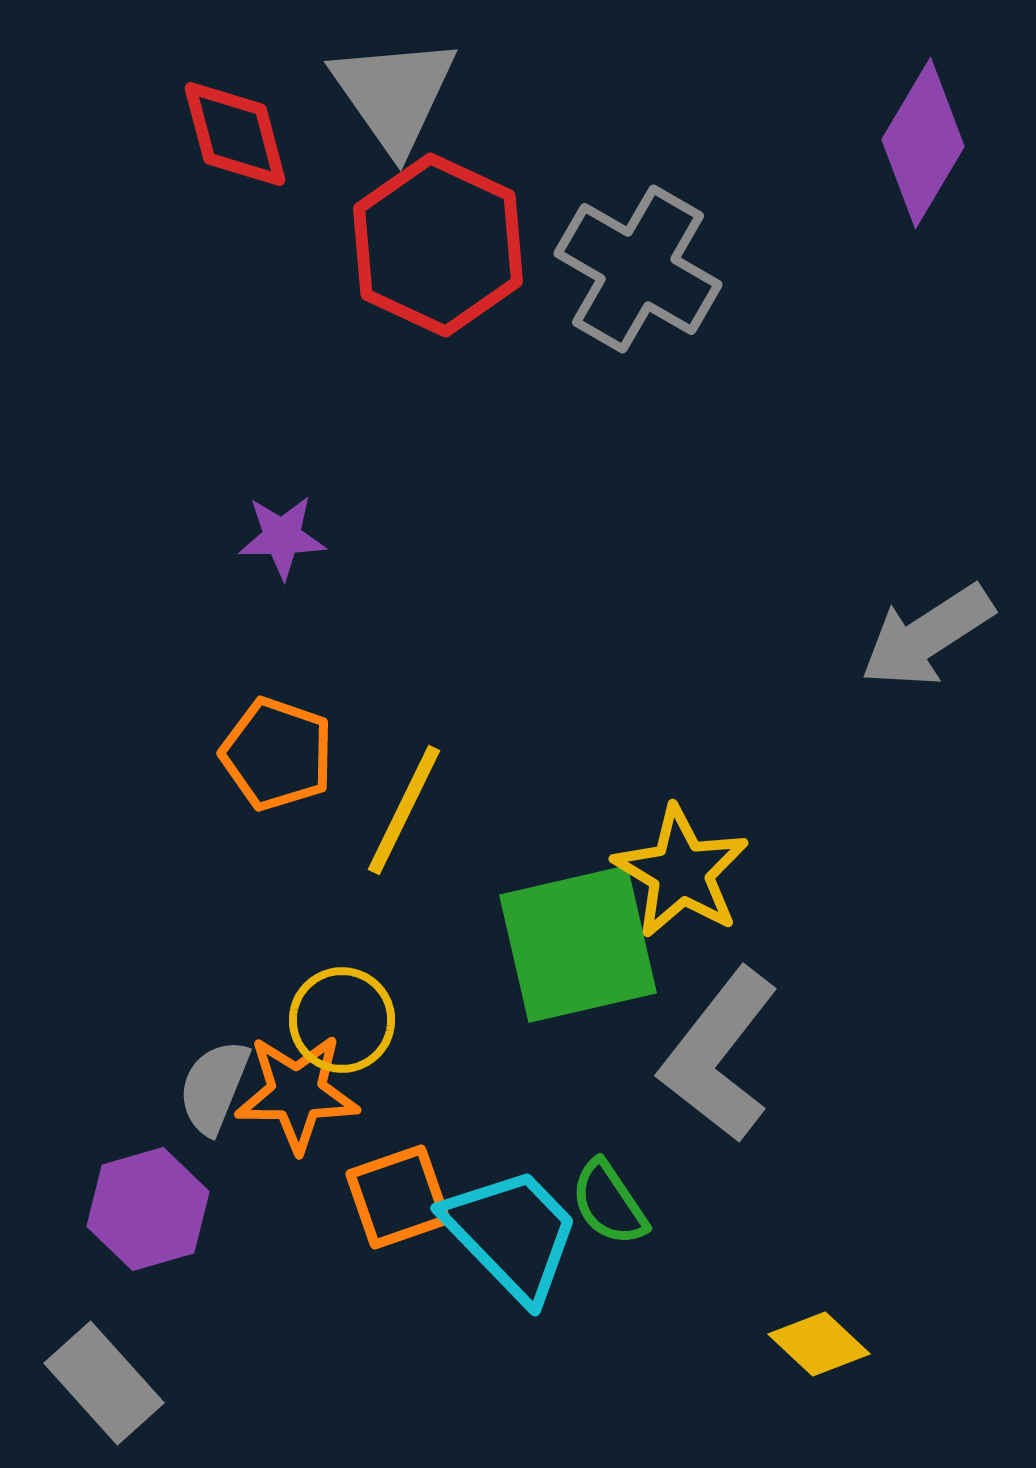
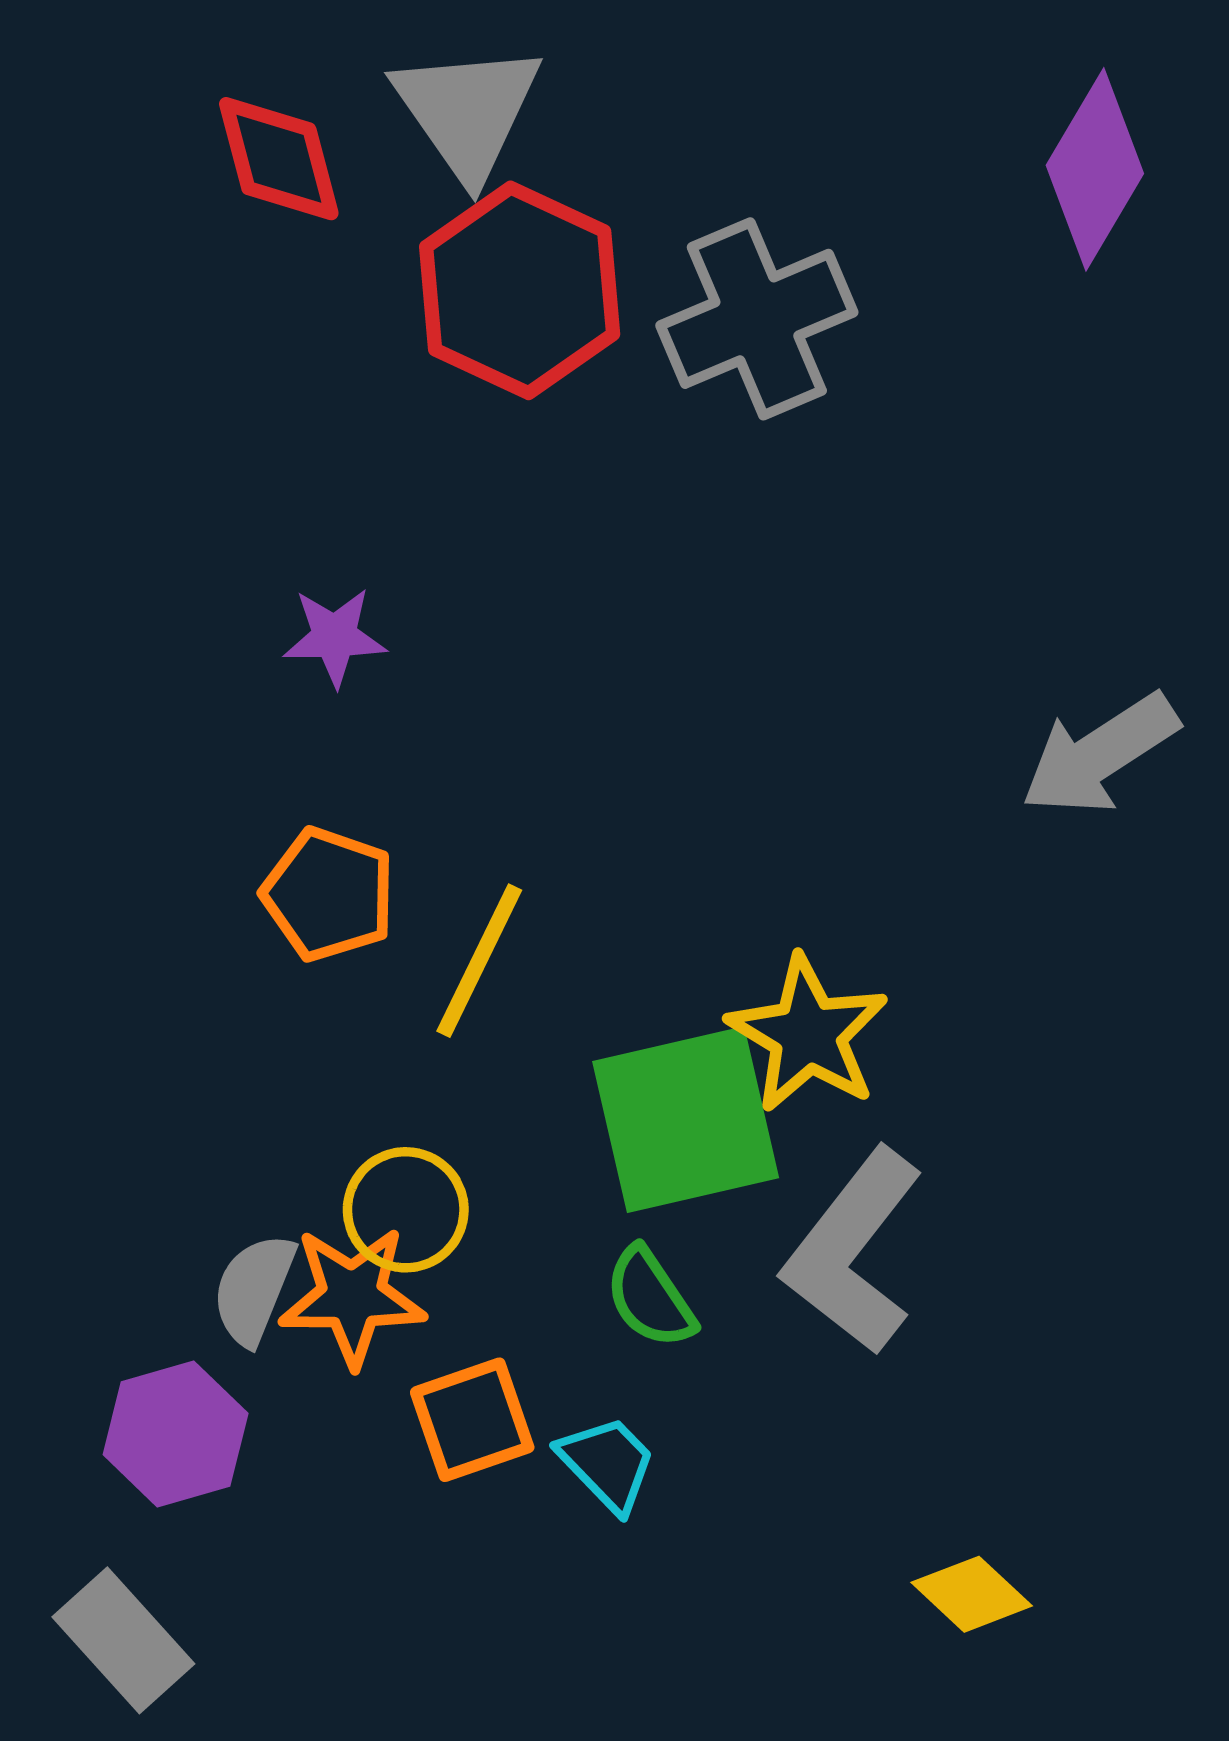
gray cross: (638, 269) -> (757, 319), turned 37
green semicircle: (609, 1203) -> (650, 1298), moved
cyan trapezoid: (512, 1234) -> (607, 1464), size x0.6

